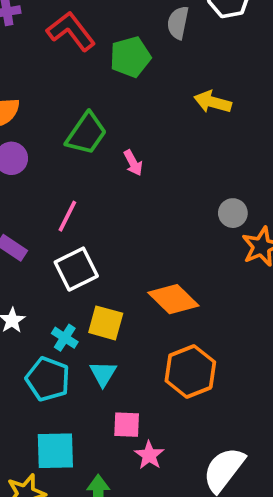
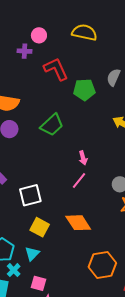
pink arrow: (133, 163) -> (83, 158), moved
pink line: (67, 216) -> (79, 181), moved
cyan cross: (65, 338) -> (14, 270), moved
orange hexagon: (190, 371) -> (102, 265), moved

